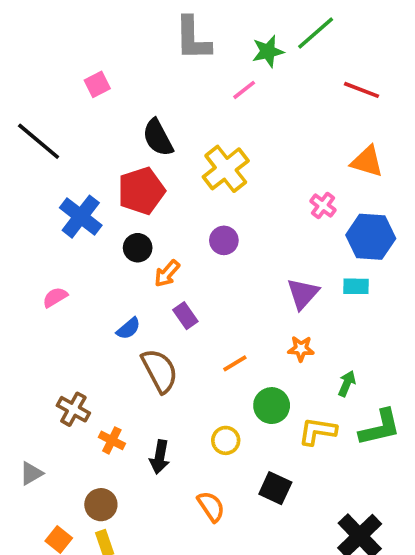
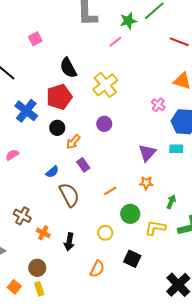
orange semicircle: (211, 506) -> (97, 269), turned 60

